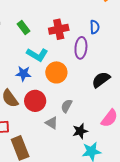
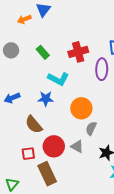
orange circle: (56, 72) -> (81, 108), moved
red circle: (35, 101) -> (54, 146), moved

